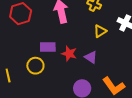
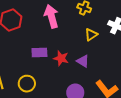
yellow circle: (35, 66) -> (27, 84), moved

